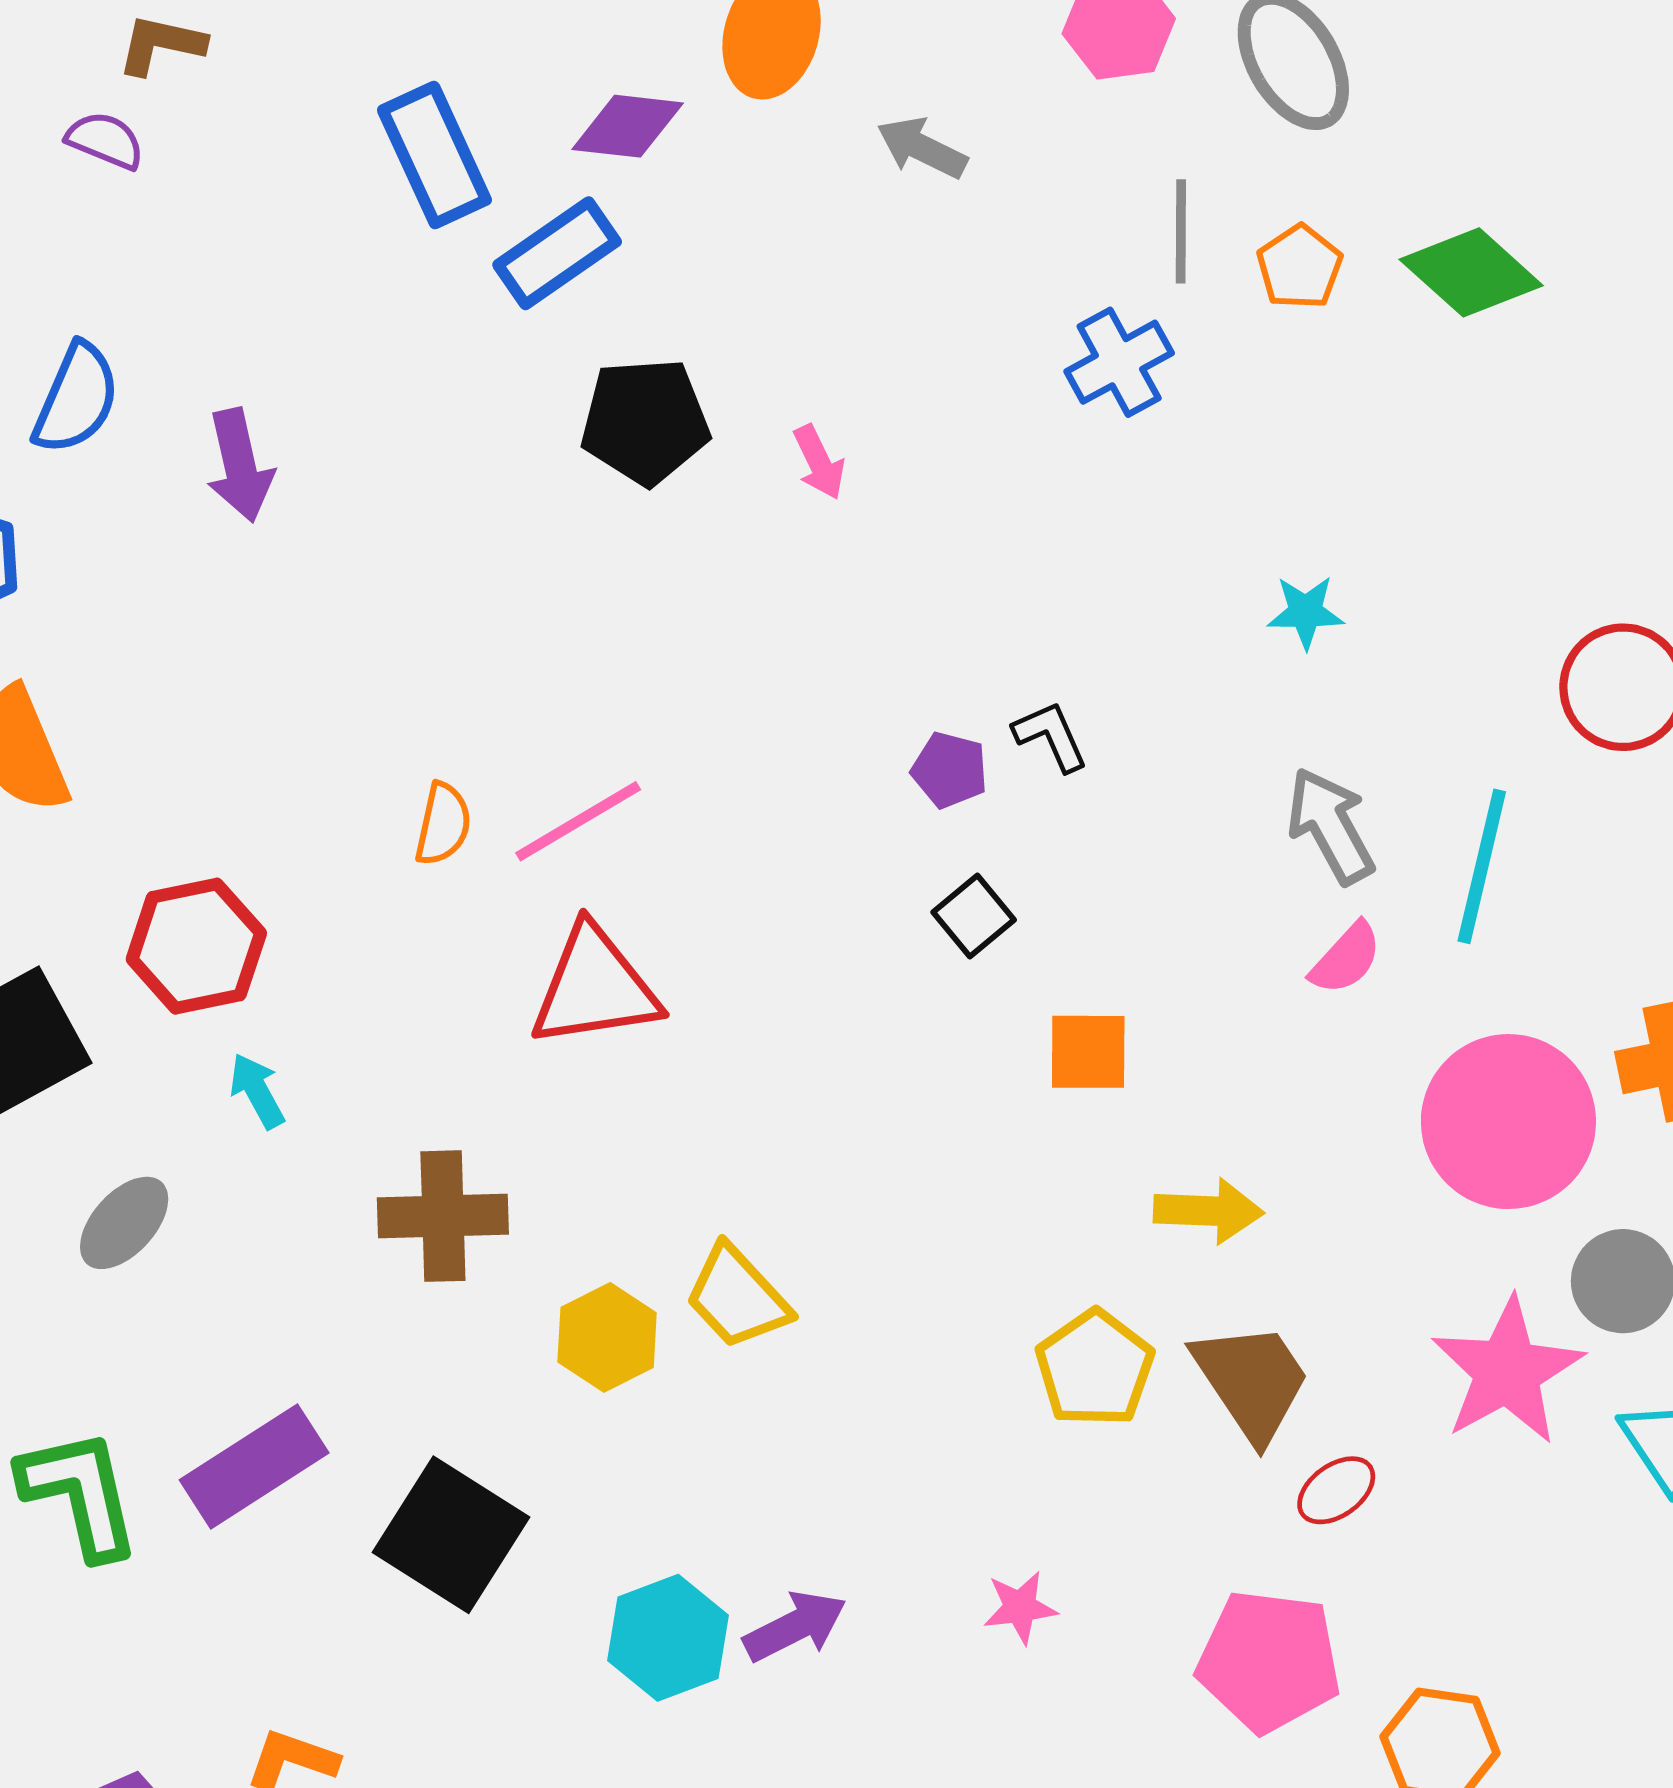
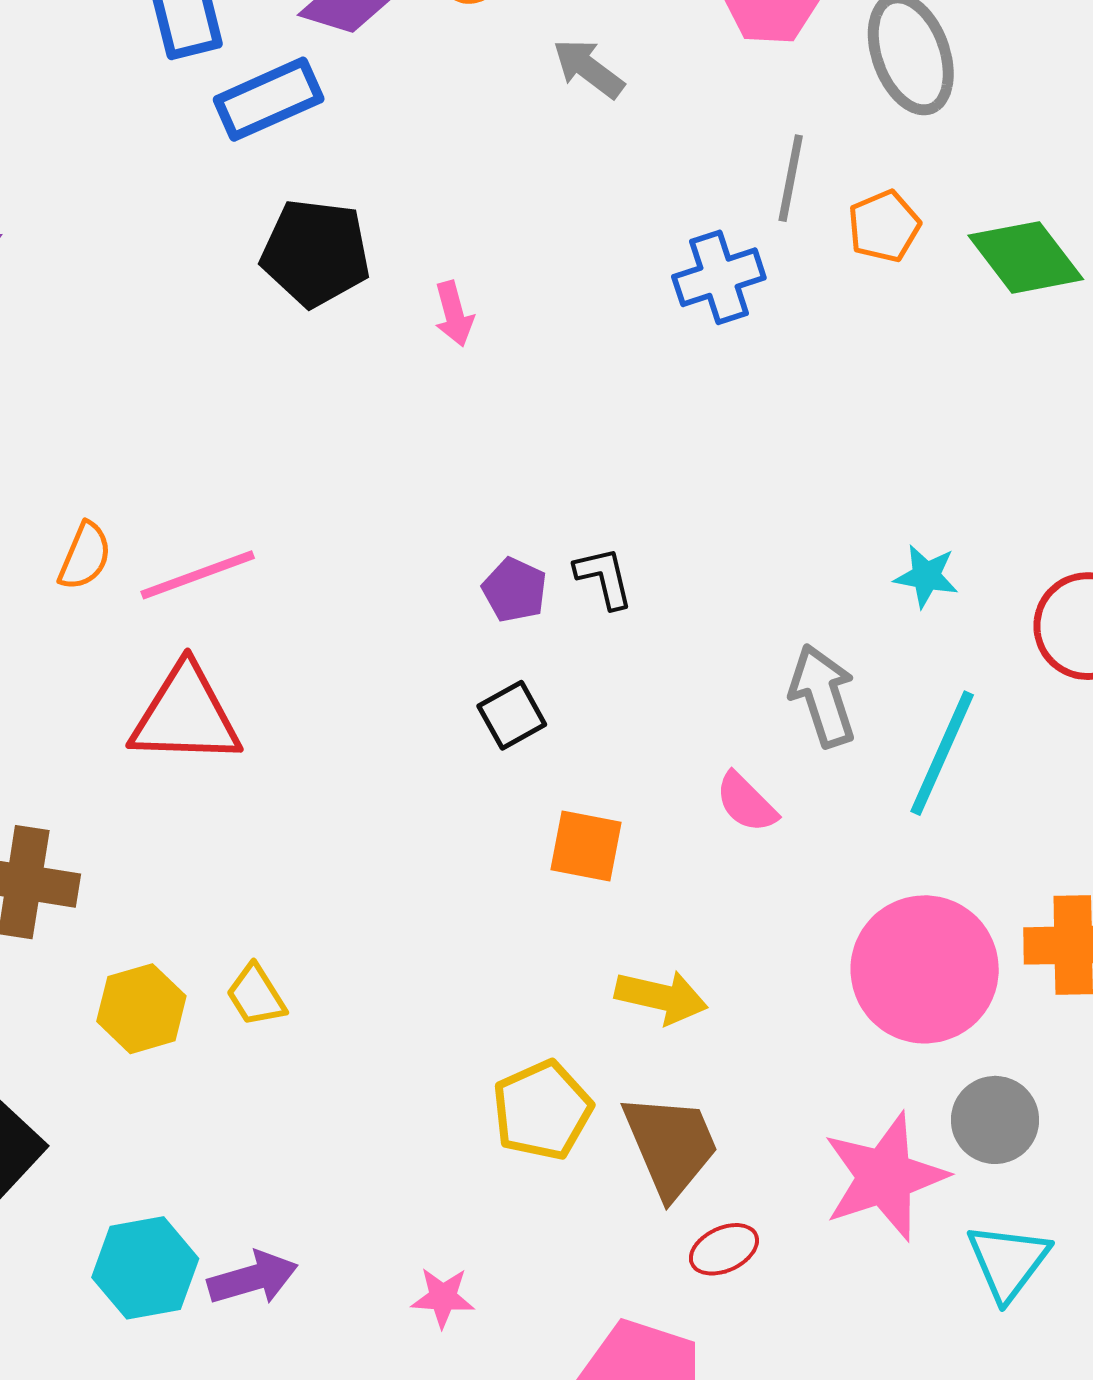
cyan star: (1306, 612) -> (926, 576), moved
pink semicircle: (1346, 958) -> (746, 803), moved, turned 82
yellow trapezoid: (737, 1297) -> (256, 995), size x0.7

